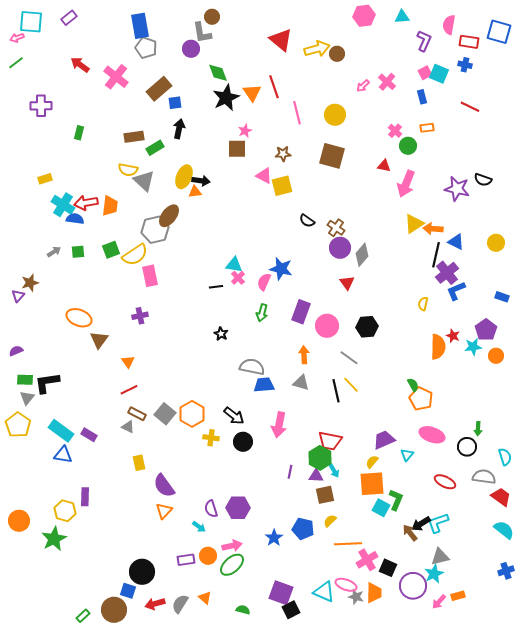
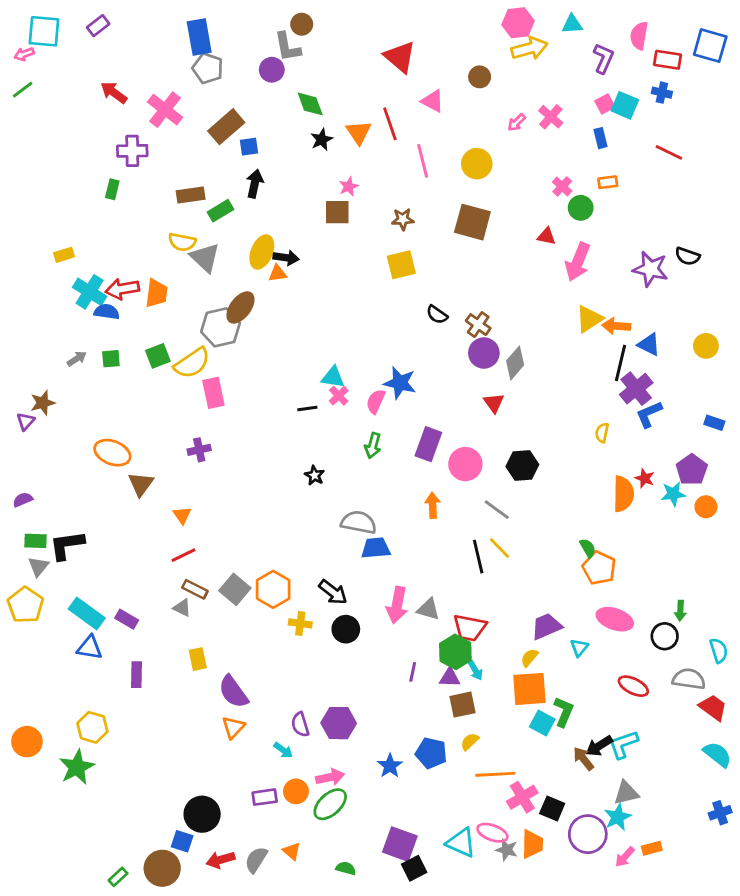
yellow arrow: (317, 49) -> (529, 48), moved
black star: (226, 98) -> (322, 139), size x0.6
purple cross: (41, 106) -> (132, 151), moved
pink triangle: (264, 176) -> (433, 101), moved
gray triangle: (301, 383) -> (428, 609), moved
purple rectangle: (85, 497) -> (137, 675), moved

